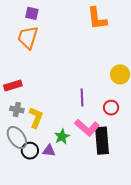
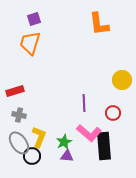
purple square: (32, 13) -> (34, 19), turned -32
yellow L-shape: (36, 118) -> (39, 137), moved
purple triangle: (49, 151) -> (67, 156), moved

